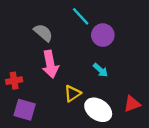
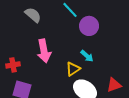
gray semicircle: (43, 33) -> (33, 15), moved
yellow triangle: (72, 93) -> (73, 69), moved

